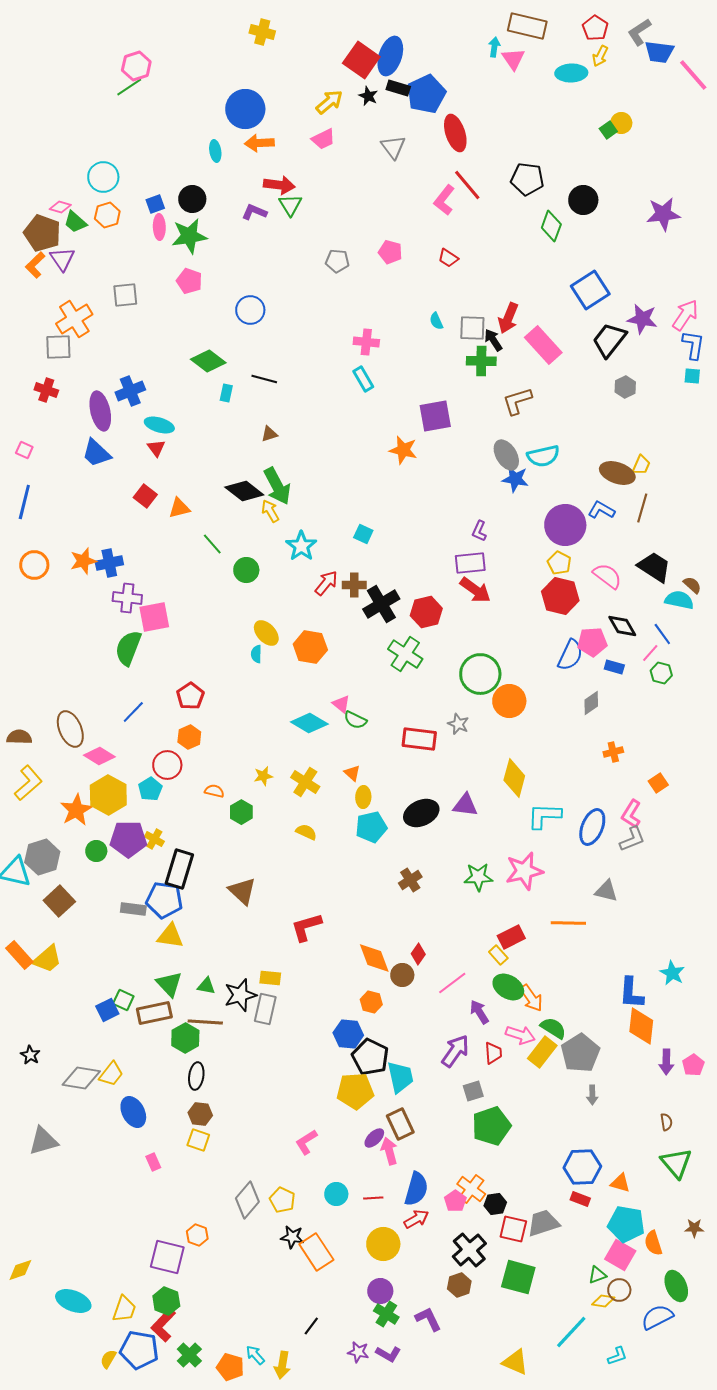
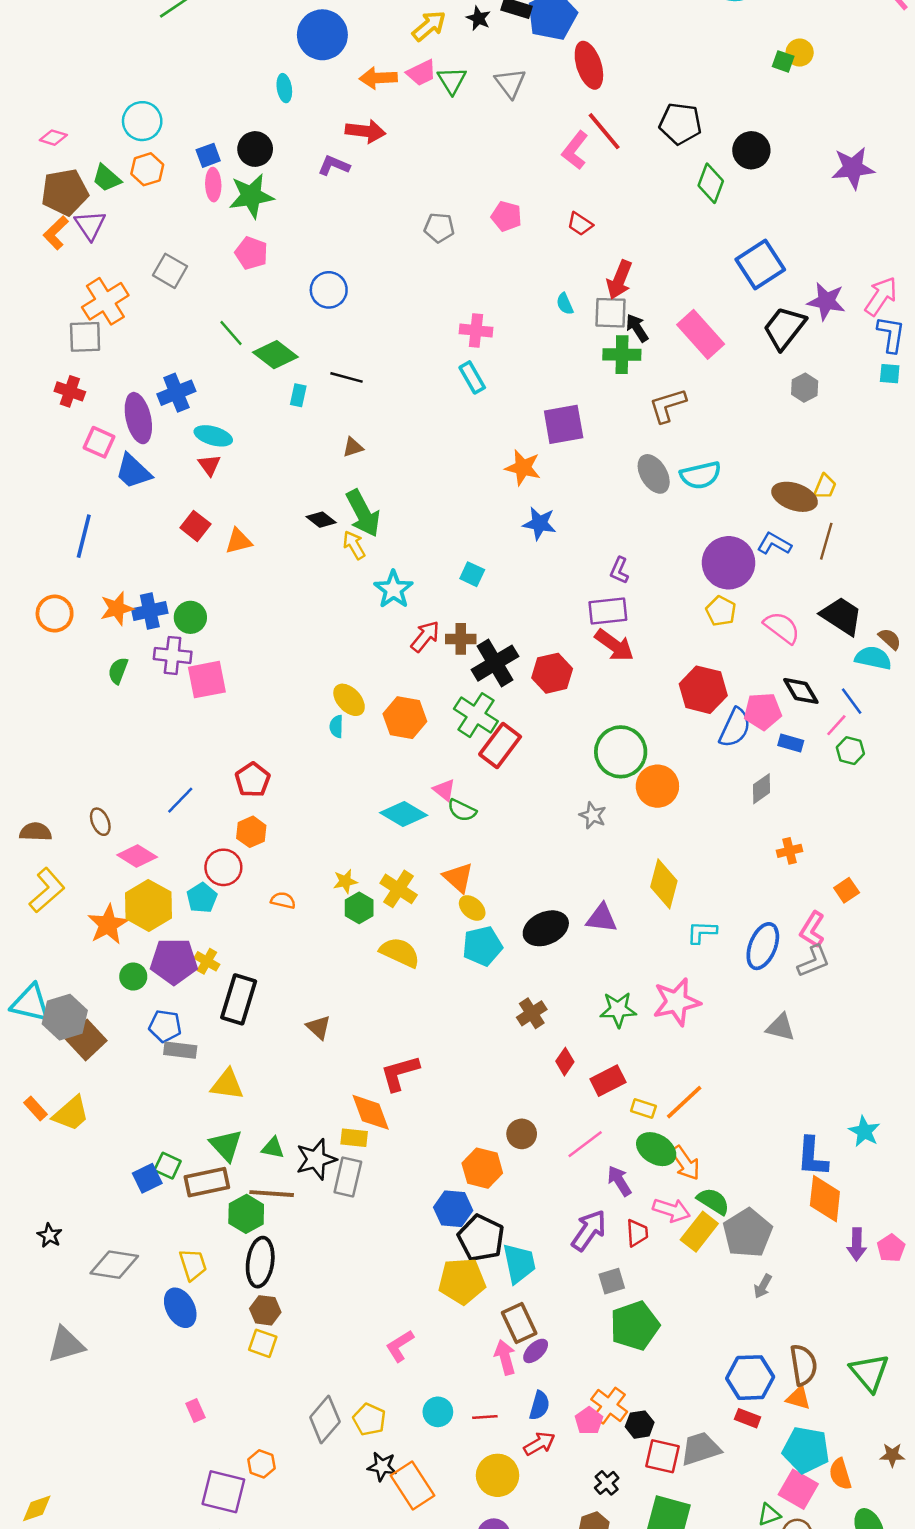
green square: (608, 130) -> (783, 61), turned -36
orange arrow: (259, 143) -> (378, 78), moved
green triangle: (290, 205) -> (452, 80), moved
pink diamond: (60, 207) -> (53, 138), moved
brown pentagon: (42, 233) -> (65, 192), turned -30
gray square: (125, 295) -> (170, 271), turned 36
red arrow: (508, 318) -> (619, 280), moved
pink square: (24, 450) -> (99, 442), moved, size x1.4
blue star: (515, 479) -> (539, 523), moved
black diamond: (244, 491) -> (321, 520), size x0.6
blue line: (24, 502) -> (84, 536), moved
green line: (212, 544) -> (231, 333), moved
green circle: (246, 570) -> (190, 617), moved
red hexagon: (560, 596) -> (703, 690), moved
green semicircle: (128, 648) -> (118, 671), moved, size x0.6
green cross: (405, 654) -> (476, 715), moved
brown ellipse: (70, 729) -> (100, 822), size x0.6
red rectangle: (419, 739) -> (500, 746), moved, turned -60
orange triangle: (352, 773) -> (458, 878), size x1.5
yellow ellipse: (363, 797) -> (472, 908), turned -50
green hexagon: (241, 812) -> (359, 908), moved
cyan L-shape: (544, 816) -> (702, 932), size x0.7
yellow semicircle: (306, 832) -> (400, 952), size x1.5
gray hexagon: (42, 857) -> (65, 1017), moved
brown triangle: (242, 891) -> (319, 1027), size x0.7
blue pentagon: (164, 900) -> (165, 1026), moved, size x0.7
orange line: (568, 923) -> (684, 1102), moved, turned -44
red rectangle: (511, 937) -> (608, 1081), moved
red diamond: (418, 954) -> (565, 1062), moved
orange rectangle: (19, 955) -> (36, 1109), size x0.7
yellow rectangle: (498, 955) -> (643, 1109), turned -30
orange diamond: (374, 958) -> (371, 1112), moved
orange hexagon: (371, 1002) -> (482, 1168), size x1.4
yellow trapezoid: (111, 1074) -> (193, 1265), moved, turned -56
black ellipse: (196, 1076) -> (260, 1262), size x1.4
gray arrow: (592, 1095) -> (763, 1286), turned 30
brown semicircle: (666, 1122) -> (803, 1365), moved, size x1.8
purple ellipse: (374, 1138) -> (536, 1351), moved
pink rectangle: (153, 1162) -> (195, 1411), moved
blue semicircle: (416, 1189) -> (539, 1406), size x0.7
black cross: (469, 1250) -> (607, 1483), size x0.6

